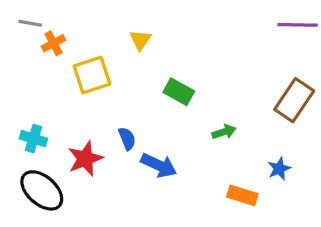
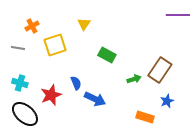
gray line: (30, 23) -> (18, 48), moved
brown rectangle: (294, 100) -> (160, 70), moved

